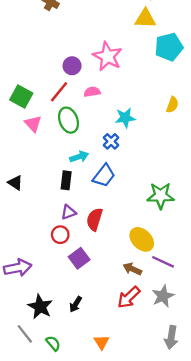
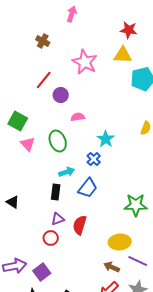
pink star: (107, 56) -> (85, 62), moved
red line: (59, 92) -> (44, 80), moved
cyan star: (125, 118) -> (106, 139), turned -30
black triangle: (15, 183) -> (13, 202), moved
yellow ellipse: (142, 239) -> (120, 242), turned -50
purple square: (79, 258) -> (42, 272), moved

